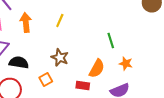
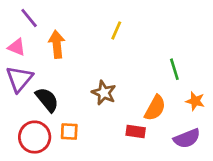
yellow line: (60, 20) -> (116, 30), moved
black semicircle: (19, 62) -> (47, 100), turned 42
orange square: (46, 80) -> (69, 131), moved, turned 32

